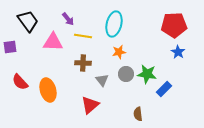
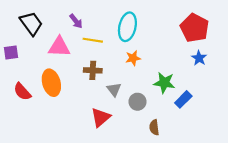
red pentagon: (174, 25) -> (195, 28), turned 30
gray circle: (126, 74) -> (137, 102), moved
orange ellipse: (48, 90) -> (51, 83), moved

